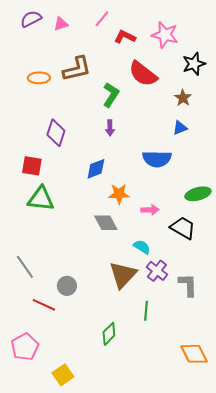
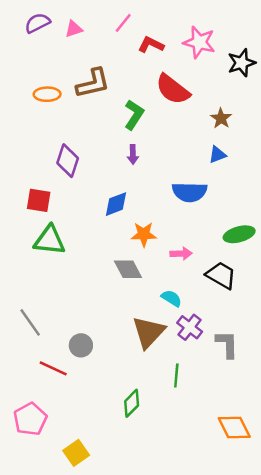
black star: (194, 64) -> (242, 63), moved

